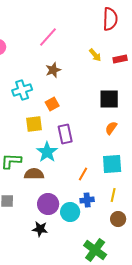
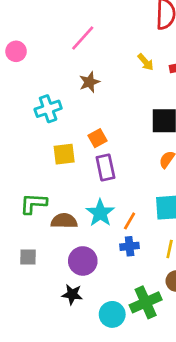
orange square: (52, 104) -> (97, 138), moved
cyan star: (47, 152) -> (100, 213), moved
blue cross: (87, 200) -> (130, 246), moved
cyan circle: (70, 212) -> (112, 314), moved
green cross: (95, 250) -> (146, 302), moved, turned 30

